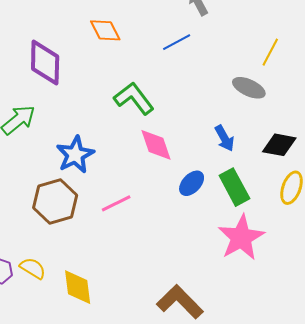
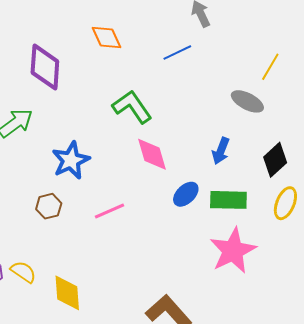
blue arrow: (225, 138) -> (221, 151), turned 48
black diamond: (279, 145) -> (275, 160), turned -56
green rectangle: (234, 187) -> (228, 200), turned -63
brown hexagon: (55, 202) -> (49, 206), size x0.6

